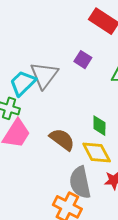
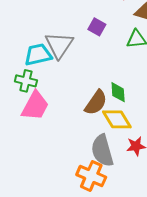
cyan trapezoid: (23, 83) -> (38, 55), turned 36
brown semicircle: (62, 139) -> (96, 103), moved, turned 92

